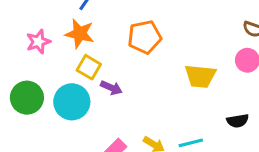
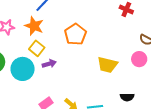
orange pentagon: (145, 37) -> (75, 34), turned -30
purple arrow: (111, 88) -> (49, 64), turned -48

